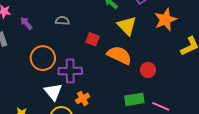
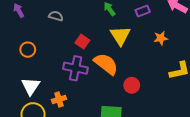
orange star: (165, 20) -> (161, 38), size x0.6
orange circle: (43, 58) -> (28, 50), size x0.6
purple cross: (70, 71) -> (76, 68), moved

